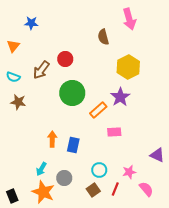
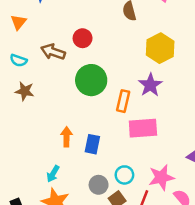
brown arrow: (41, 70) -> (53, 52), turned 72
orange rectangle: (98, 110) -> (123, 101), turned -36
pink rectangle: (114, 132) -> (143, 128), size x1.6
pink star: (129, 172) -> (161, 177), size x1.5
gray circle: (64, 178) -> (99, 185), moved

